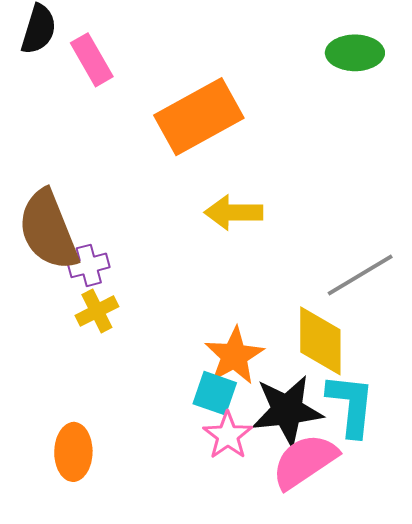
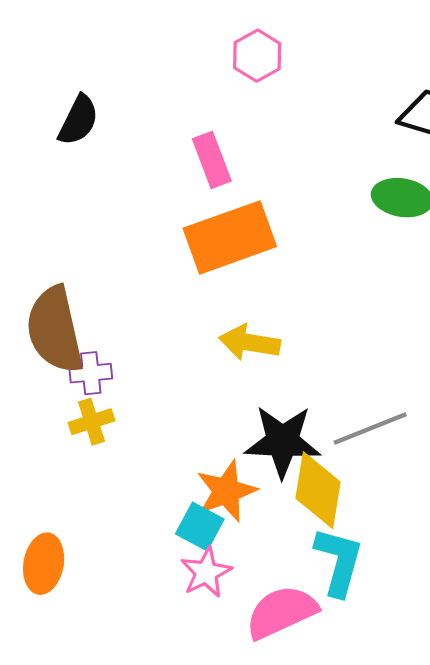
pink rectangle: (92, 60) -> (212, 160), moved
black star: (287, 410) -> (282, 441), moved

